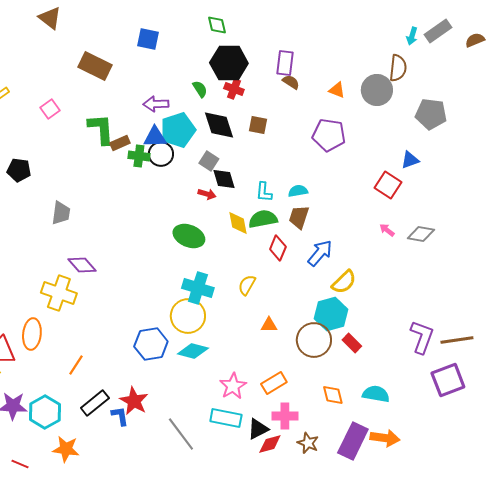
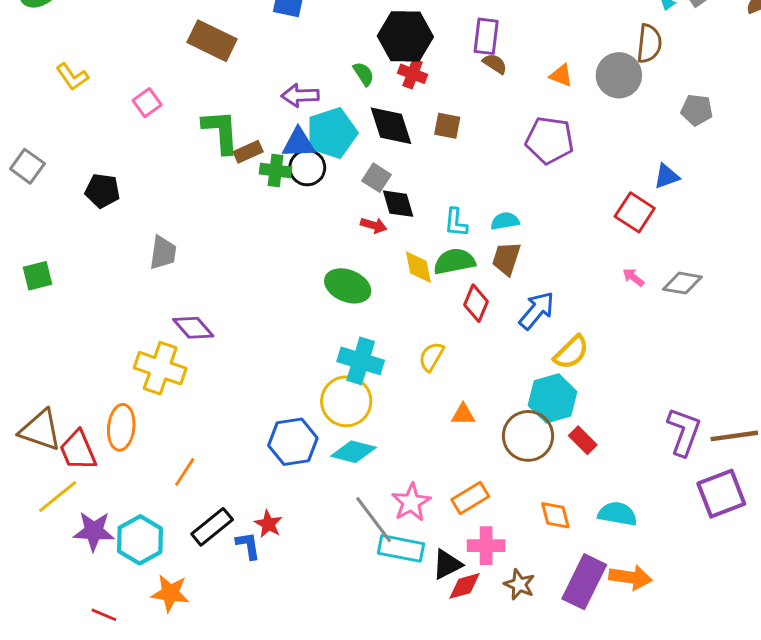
gray pentagon: (431, 114) -> (697, 110), size x0.7
red star: (134, 401) -> (268, 524), size x0.7
gray line: (181, 434) -> (374, 520), moved

